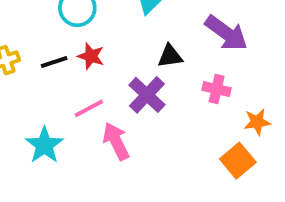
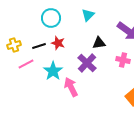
pink line: (89, 108) -> (26, 64), moved
cyan star: (44, 145) -> (53, 71), moved

